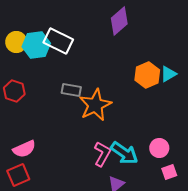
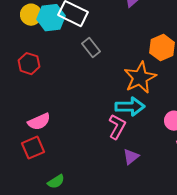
gray rectangle: (71, 90) -> (91, 48), moved, turned 42
orange star: (95, 105) -> (140, 78), moved
cyan arrow: (124, 153) -> (130, 107), moved, turned -36

